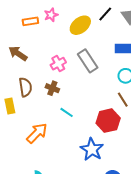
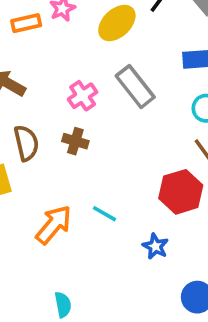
cyan line: (67, 112) -> (105, 214), moved
blue star: (92, 149) -> (155, 246), size x0.6

